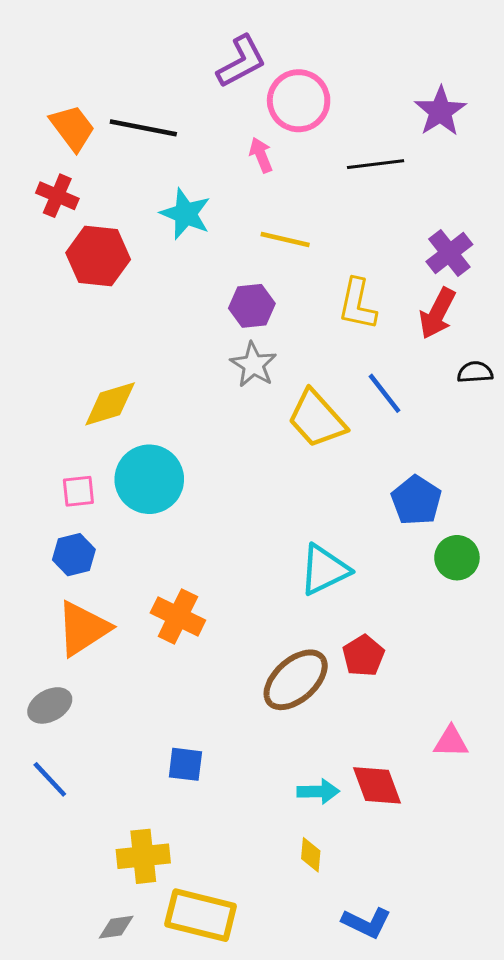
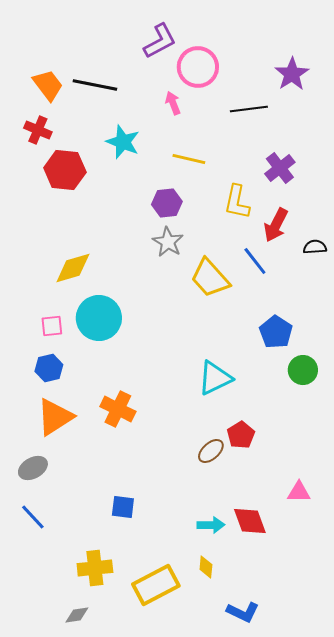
purple cross: (449, 253) -> (280, 168), moved
red arrow: (437, 313) -> (276, 225), moved
brown ellipse: (296, 680) -> (211, 451), moved, size x0.6
yellow rectangle: (201, 915) -> (156, 585), moved, turned -42

